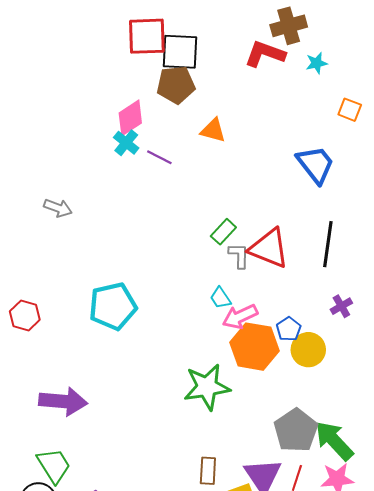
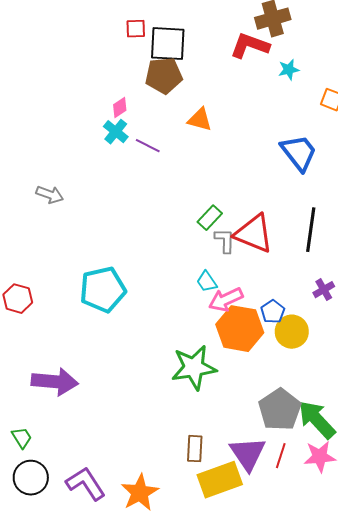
red square: (147, 36) -> (136, 29), size x0.5
cyan star: (317, 63) -> (289, 70), moved
pink diamond: (130, 118) -> (120, 108), size x0.6
green trapezoid: (54, 466) -> (22, 438), moved, size x0.6

